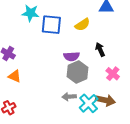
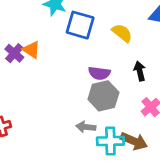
yellow semicircle: (82, 25) -> (122, 33), turned -119
orange triangle: (15, 76) -> (31, 50), moved
cyan cross: (89, 103) -> (110, 141), turned 30

